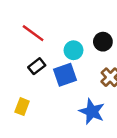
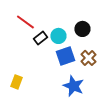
black rectangle: (37, 66) -> (40, 38), moved
blue square: (65, 75) -> (65, 56), moved

